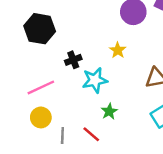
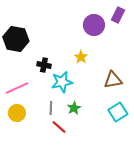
black cross: (73, 60) -> (44, 65), turned 32
gray line: (62, 135) -> (51, 108), moved

